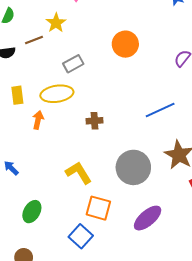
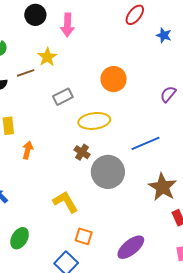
yellow ellipse: (57, 94) -> (94, 121), moved
brown cross: (95, 121) -> (82, 152), turned 35
gray circle: (133, 167) -> (108, 172), moved
orange square: (98, 208) -> (84, 236), size x0.7

